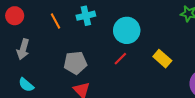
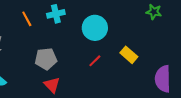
red line: (120, 59) -> (95, 61), moved

